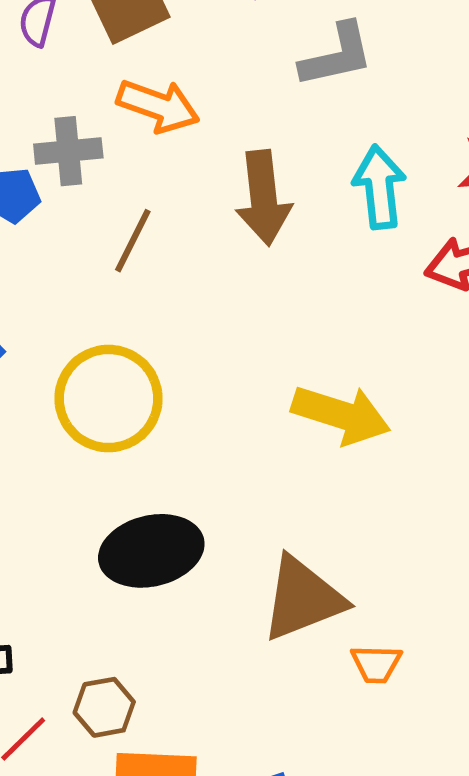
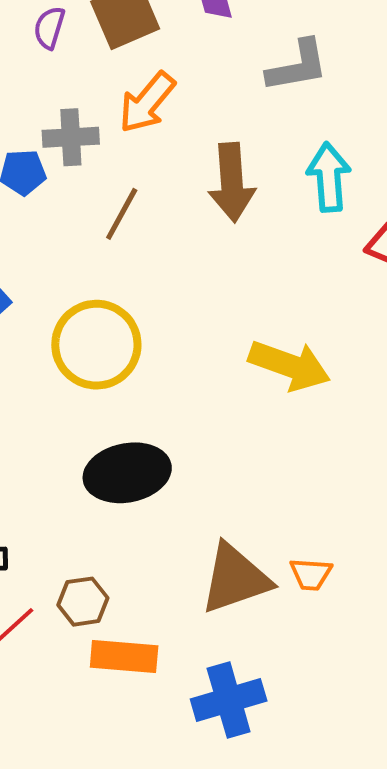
orange arrow: (158, 106) -> (147, 102), turned 108
brown triangle: (303, 599) -> (235, 579), moved

